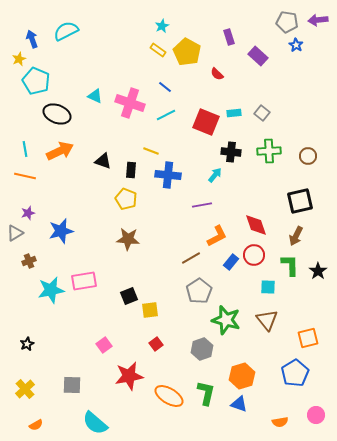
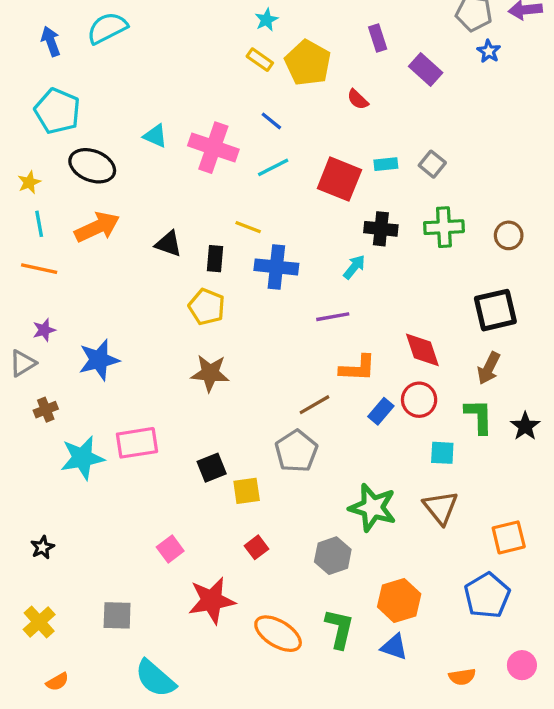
yellow star: (19, 59) -> (29, 182), moved
orange L-shape: (217, 236) -> (358, 368), turned 30
gray pentagon: (199, 291) -> (296, 451), moved

